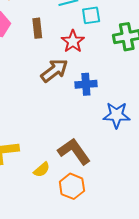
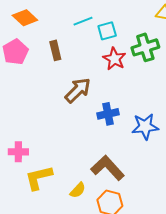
red star: (73, 41) -> (114, 59), moved
blue cross: (86, 84) -> (108, 114), moved

